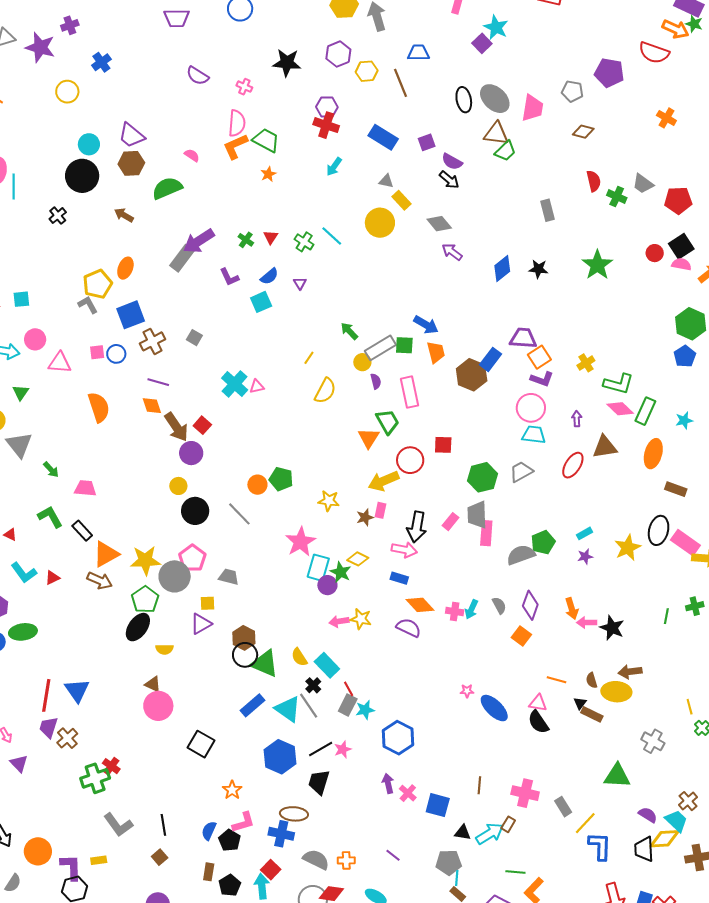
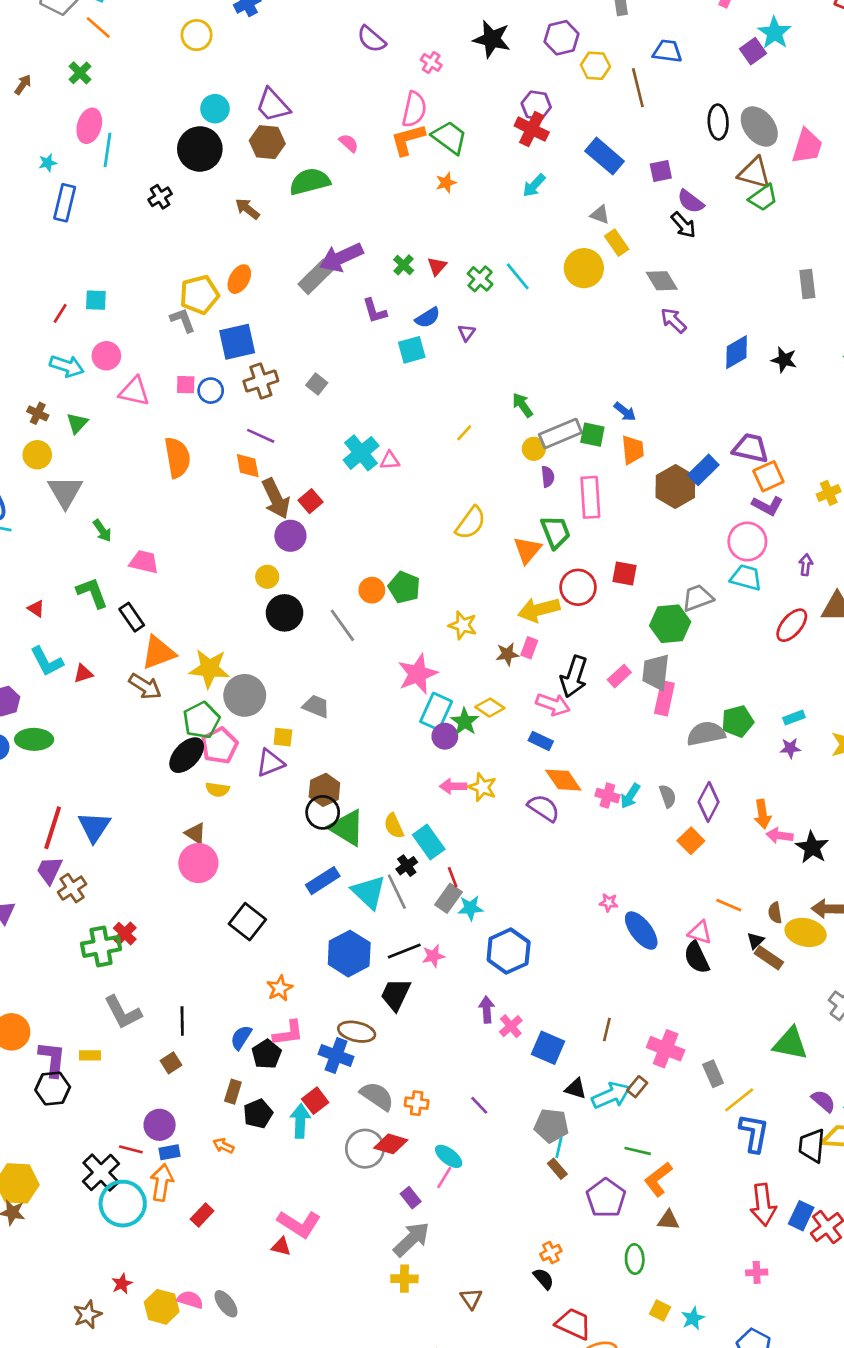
blue arrow: (426, 325) -> (625, 412), size x0.7
yellow semicircle: (325, 391) -> (471, 523), moved
gray trapezoid: (521, 472) -> (698, 598), moved
pink pentagon: (192, 558) -> (219, 746), moved

